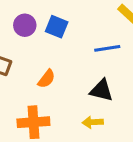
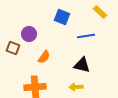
purple circle: (25, 25) -> (29, 34), moved
blue square: (57, 27) -> (62, 17), moved

